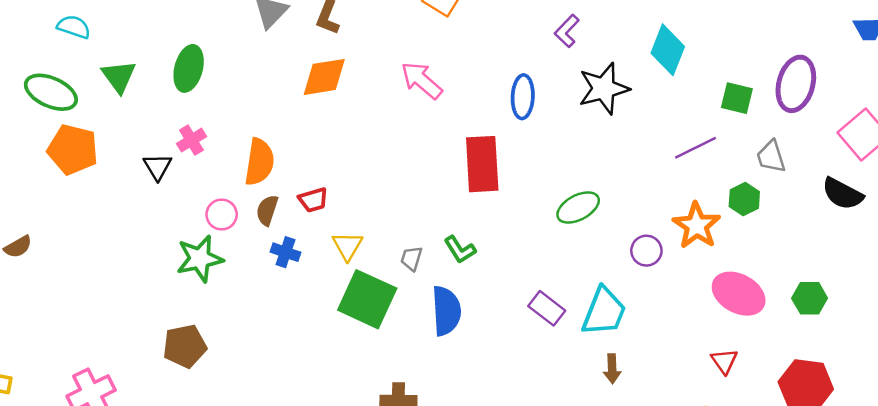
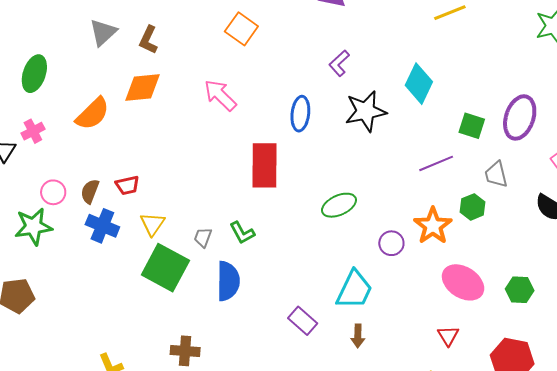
orange semicircle: (259, 162) -> (93, 114), moved, turned 33
blue cross: (285, 252) -> (102, 226), size x1.4
purple rectangle: (547, 308) -> (303, 321), moved

